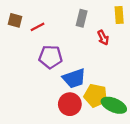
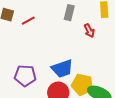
purple pentagon: (50, 57) -> (25, 76), moved

